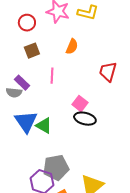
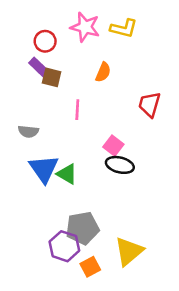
brown square: (32, 51) -> (52, 77), turned 35
purple rectangle: (22, 83) -> (39, 67), moved

